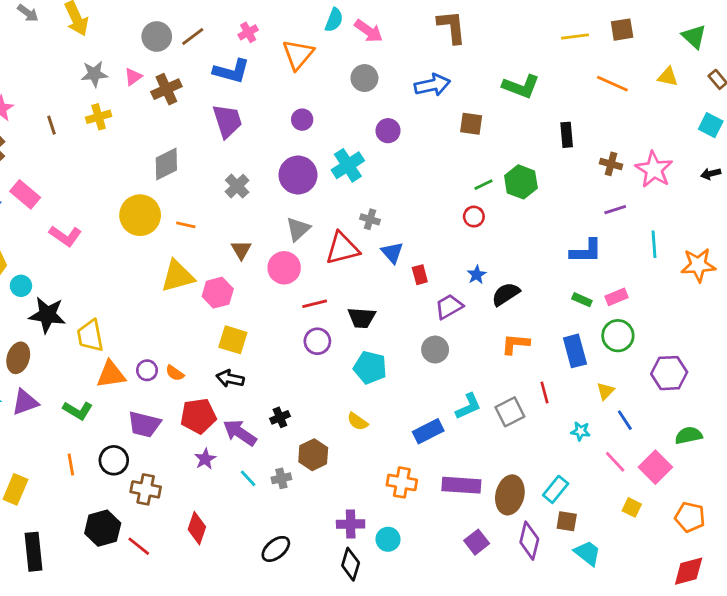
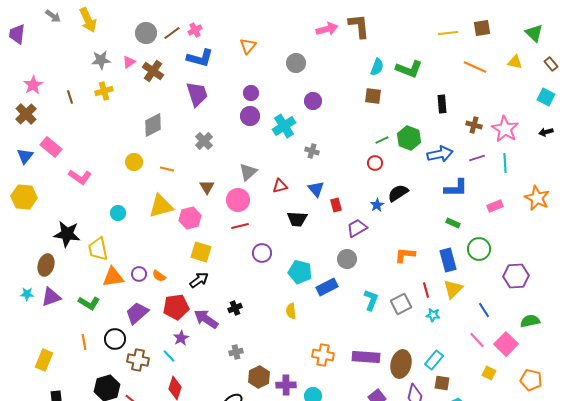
cyan semicircle: (334, 20) -> (377, 67), moved
pink arrow: (369, 31) -> (327, 29), moved, turned -50
pink cross: (248, 32) -> (195, 30), moved
orange triangle: (298, 55) -> (248, 46), size x0.7
blue arrow: (432, 85) -> (440, 154), moved
brown cross: (166, 89) -> (153, 71), turned -30
purple circle: (298, 175) -> (250, 116), moved, size x0.7
yellow circle: (140, 215) -> (134, 162), size x0.6
gray cross: (370, 219) -> (312, 151), moved
cyan line: (654, 244) -> (505, 163), moved
red triangle: (342, 248) -> (280, 186), size x0.6
orange star: (698, 265) -> (537, 198), turned 30
cyan circle: (21, 286) -> (118, 213), moved
black semicircle: (506, 294) -> (398, 193), moved
pink rectangle: (617, 297) -> (495, 206), moved
red line: (315, 304) -> (240, 226), moved
black trapezoid: (362, 318) -> (297, 219), moved
black arrow: (230, 379) -> (199, 280), turned 132
yellow triangle: (605, 391) -> (453, 289), moved, size x1.5
cyan L-shape: (468, 406) -> (371, 300), turned -45
yellow semicircle: (358, 422) -> (291, 311), turned 49
purple trapezoid: (144, 424) -> (137, 313), turned 125
blue rectangle: (428, 431) -> (327, 287), moved
cyan star: (581, 431) -> (433, 315), moved
brown hexagon: (313, 455) -> (259, 377), moved
cyan line: (248, 478) -> (169, 356), moved

